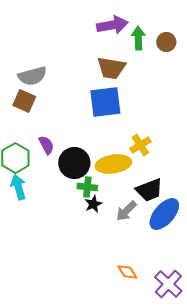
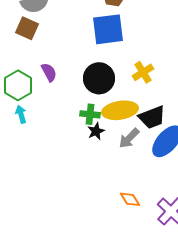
black circle: (74, 163) -> (99, 78), moved
yellow ellipse: (113, 164) -> (120, 110), moved
cyan arrow: (18, 187) -> (21, 114), size x0.7

